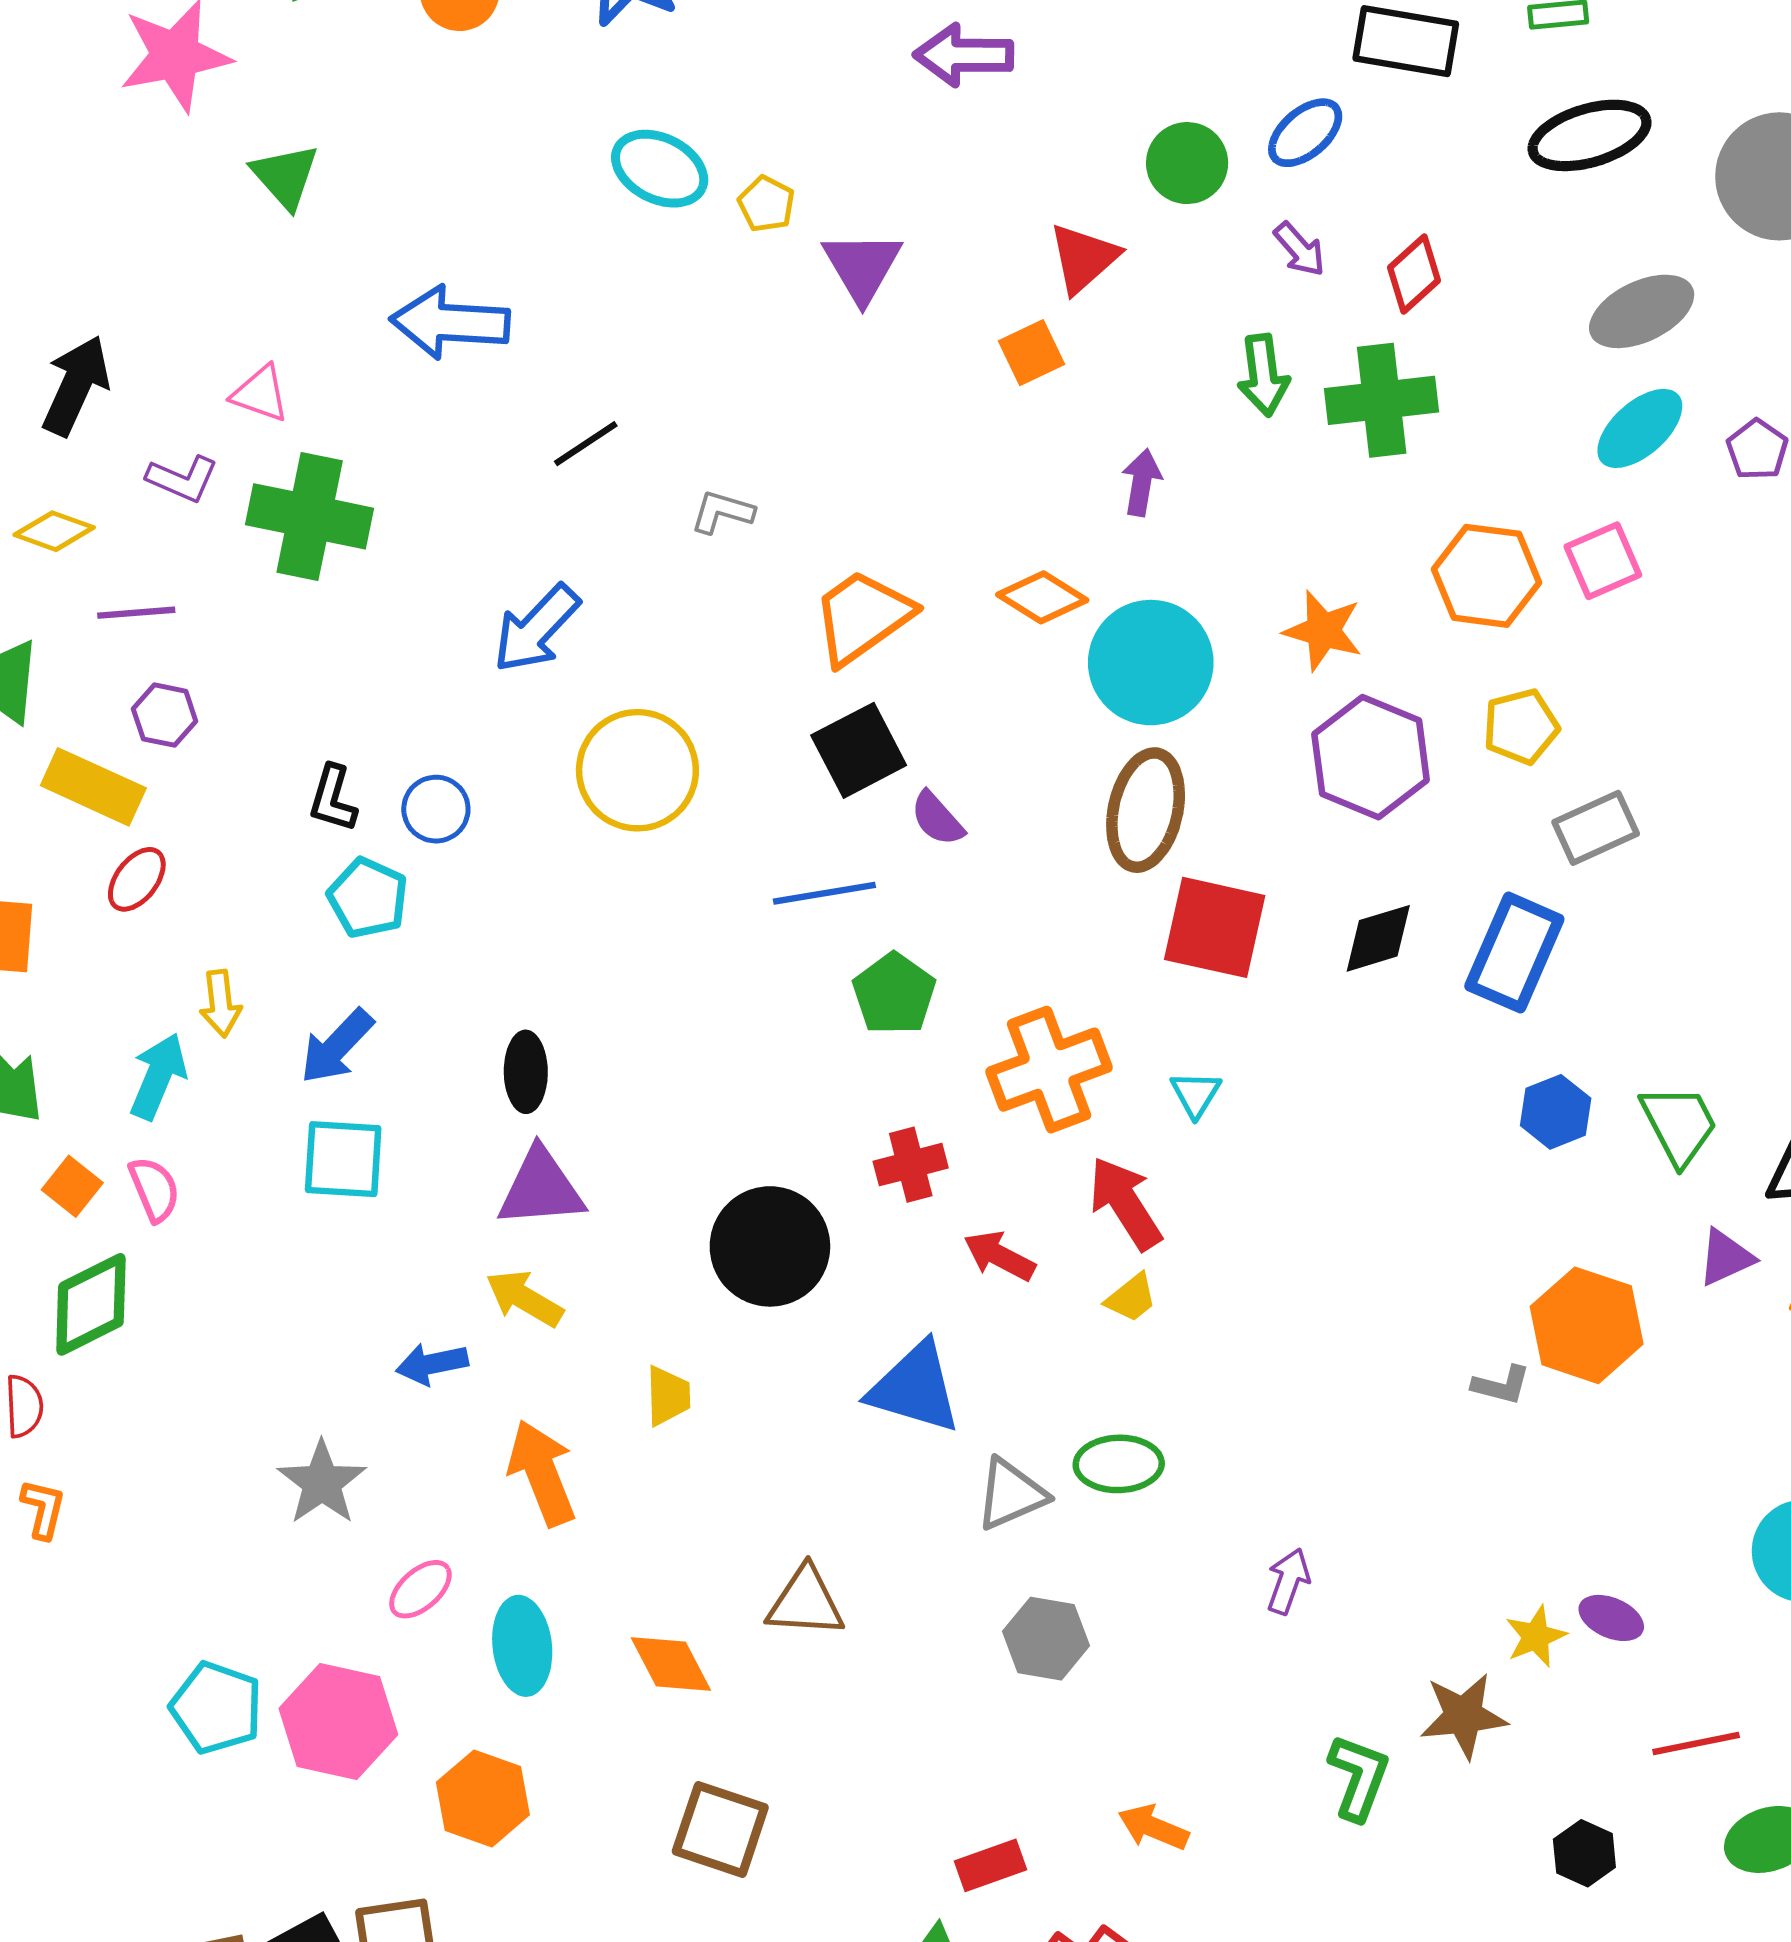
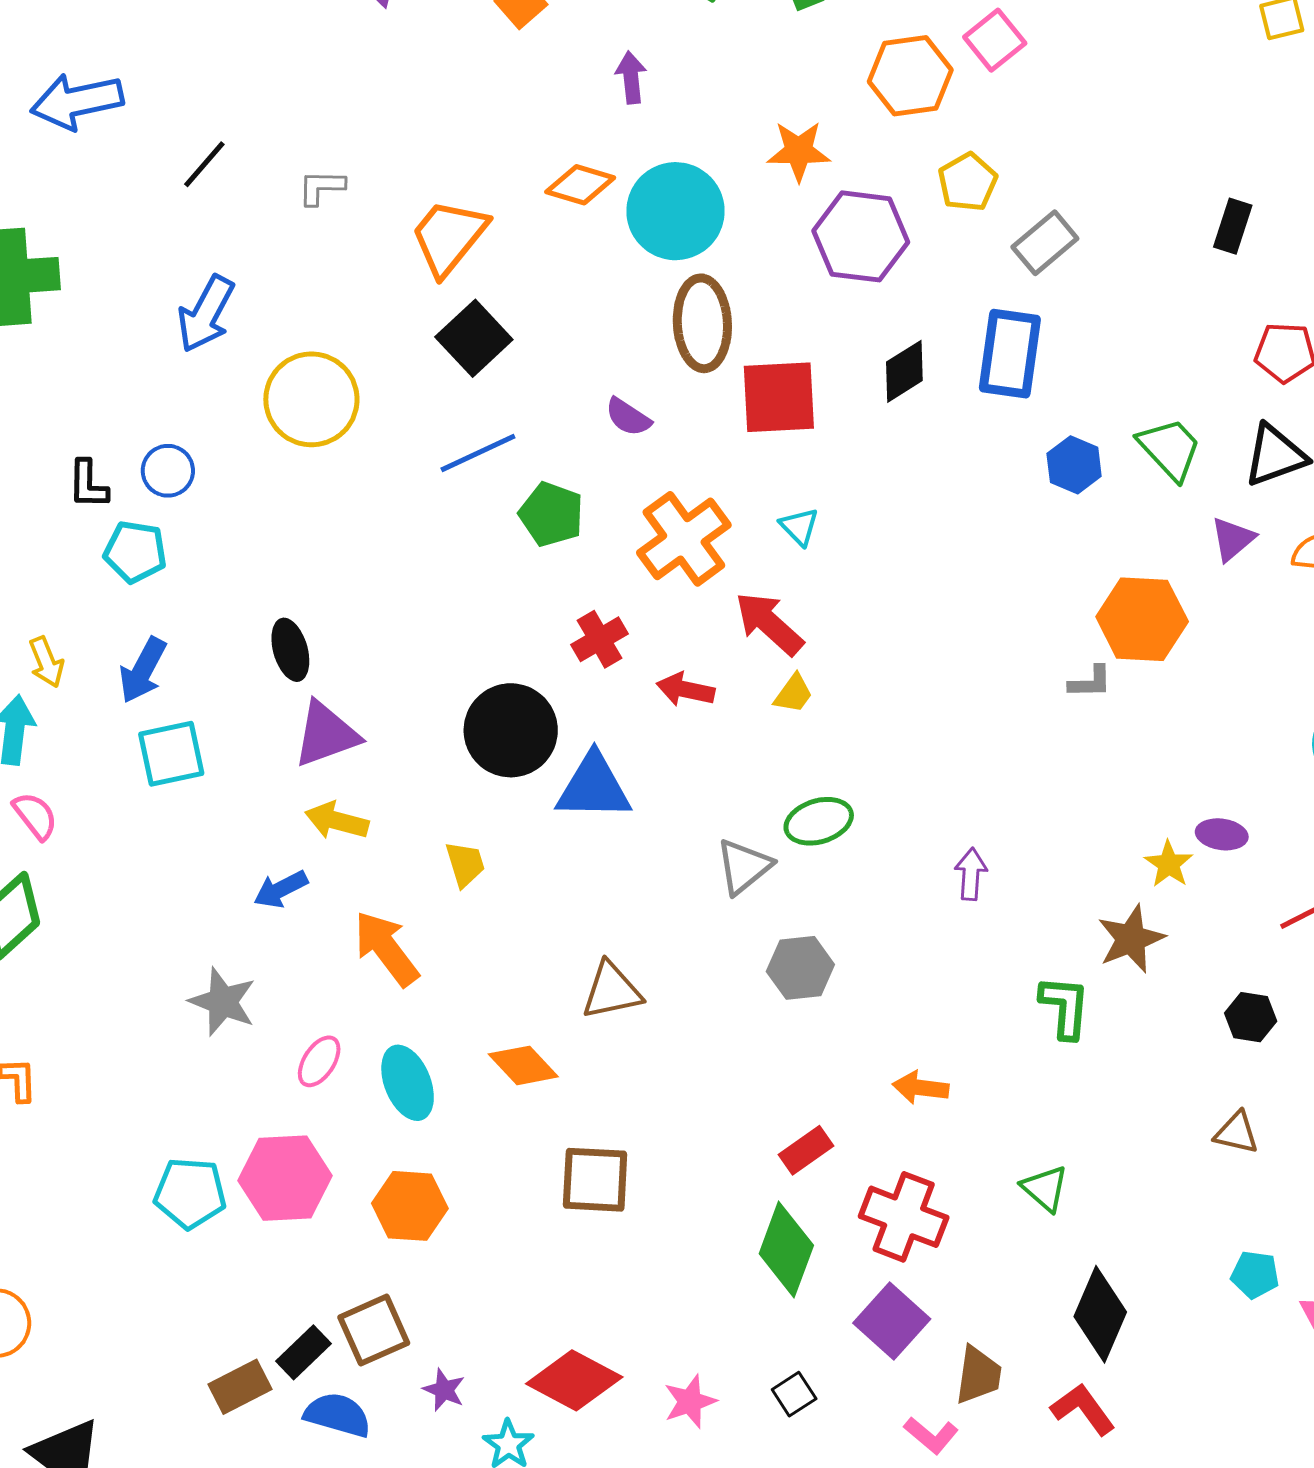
purple semicircle: (937, 819) -> (628, 417), moved
blue triangle: (915, 1388) -> (594, 787), moved

